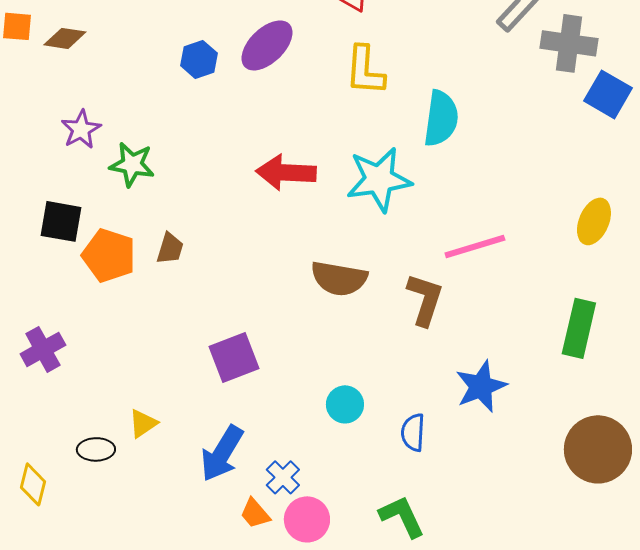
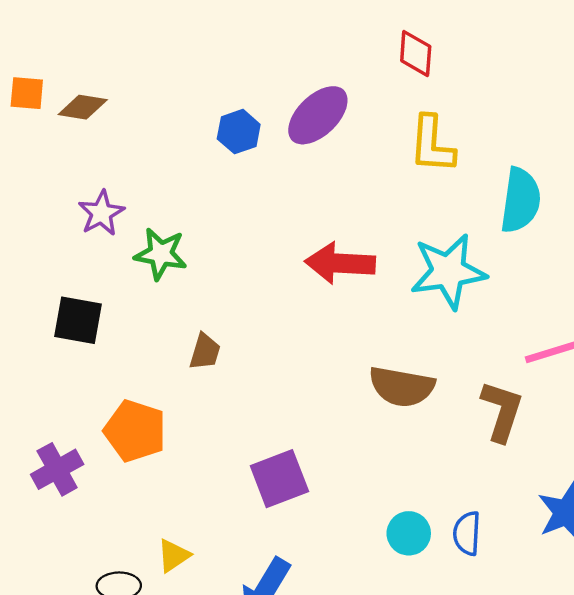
orange pentagon: (109, 255) -> (135, 431), moved
blue semicircle: (413, 432) -> (467, 533), moved

